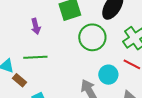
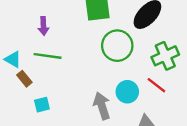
purple arrow: (36, 26) -> (43, 26), moved

